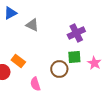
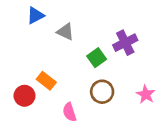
green square: (74, 57) -> (97, 58), moved, turned -32
pink star: (94, 63) -> (146, 94), moved

